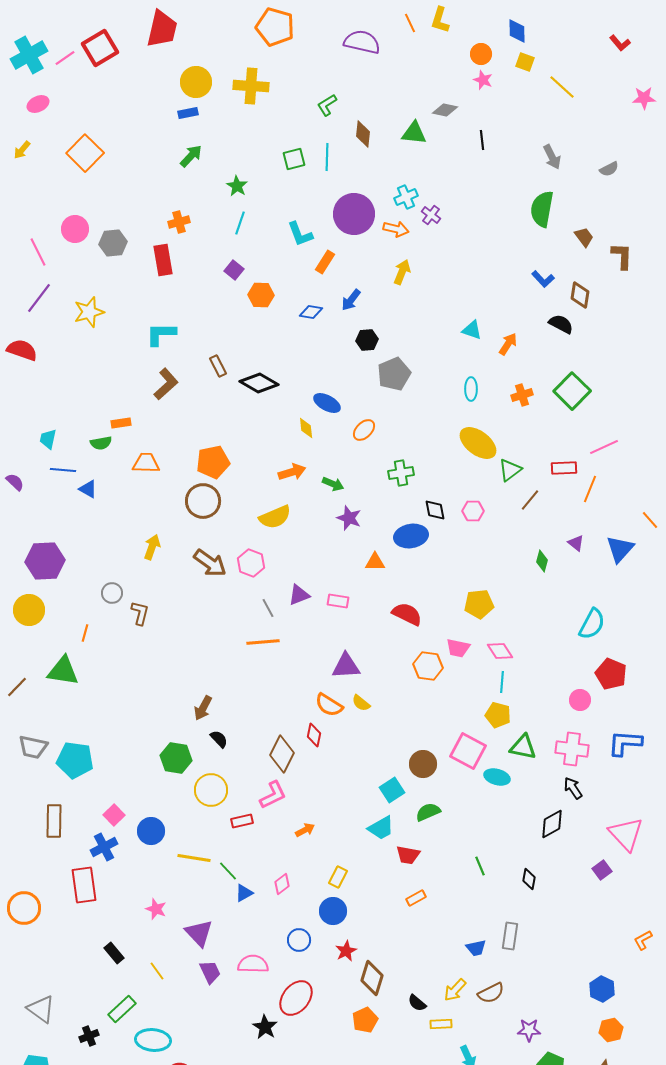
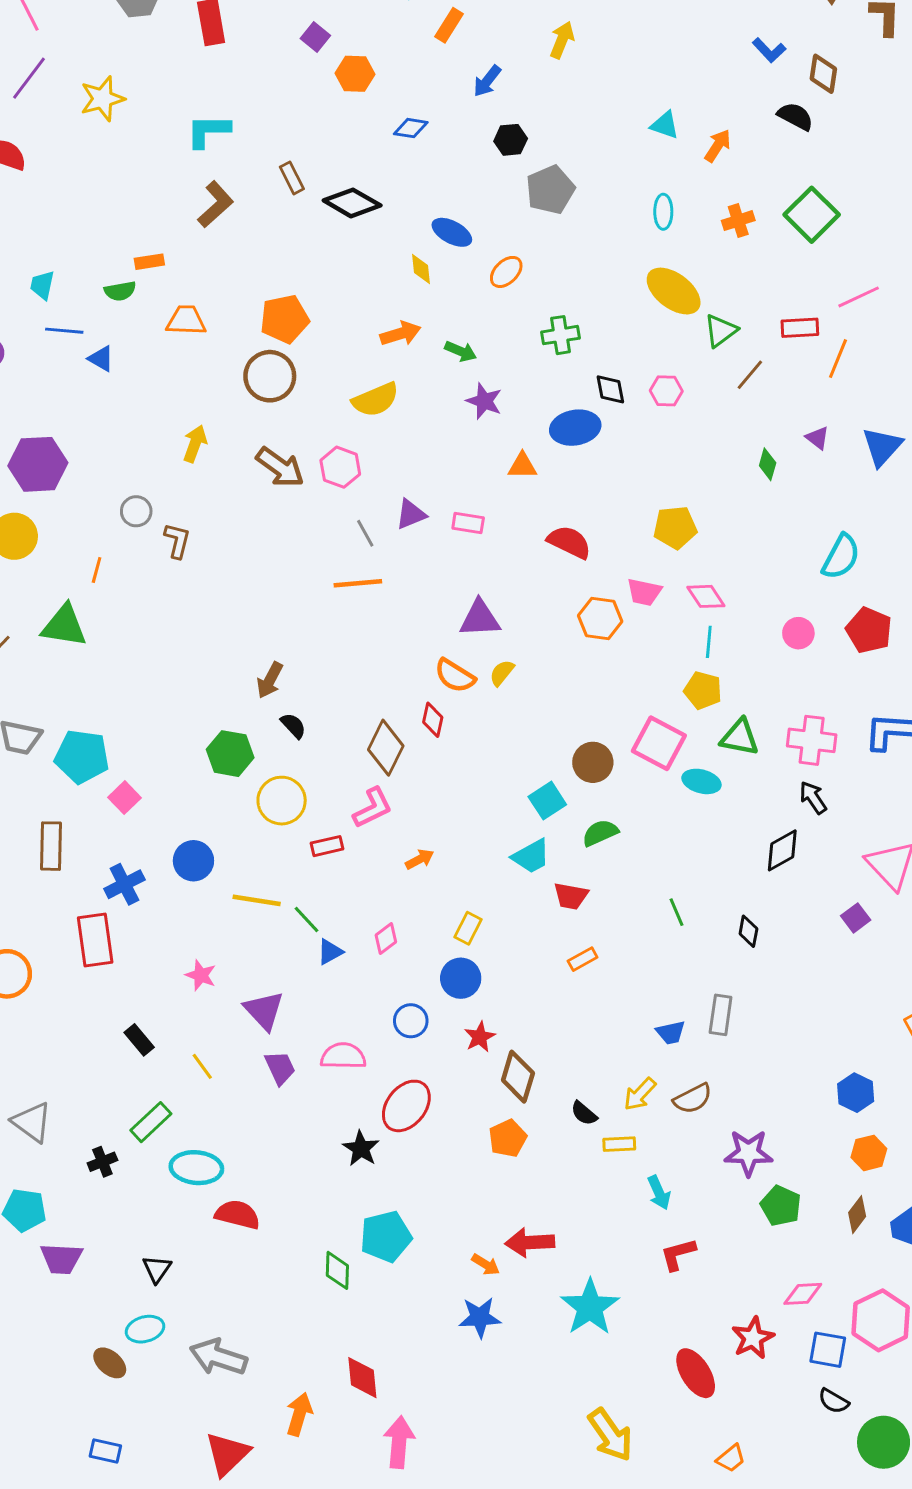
blue diamond: (311, 312) -> (411, 128), moved
pink circle: (580, 700) -> (798, 633), moved
yellow semicircle: (361, 703) -> (502, 673), turned 90
pink square: (114, 815) -> (124, 798), moved
purple star: (529, 1030) -> (748, 1153), size x1.4

